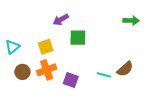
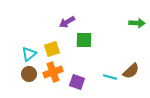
cyan triangle: (12, 47) -> (29, 54), moved

